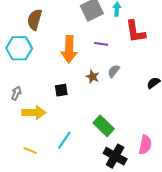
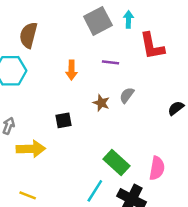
orange arrow: (69, 49) -> (72, 70), size x0.6
cyan line: (64, 140) -> (95, 191), moved
pink semicircle: (145, 145) -> (157, 168), moved

